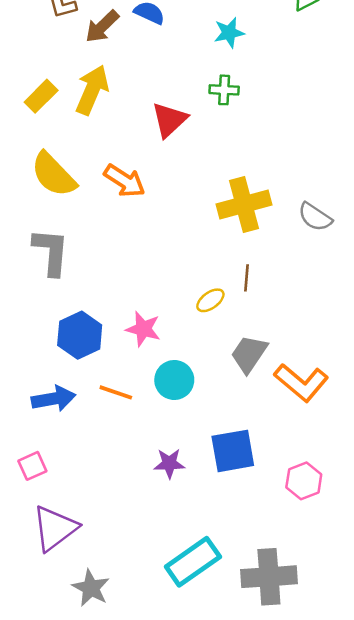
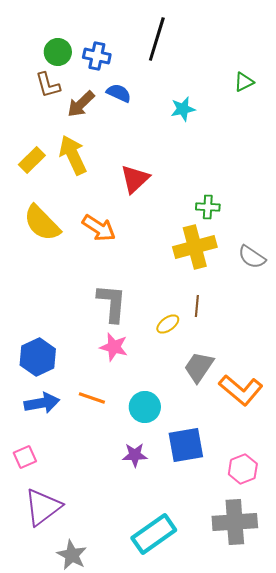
yellow arrow: (92, 90) -> (73, 155), turned -48
green cross: (224, 90) -> (208, 207), moved
gray L-shape: (51, 252) -> (112, 303), moved
blue hexagon: (80, 335) -> (38, 357), moved
cyan circle: (174, 380) -> (145, 407), moved
gray cross: (269, 577) -> (235, 522), moved

